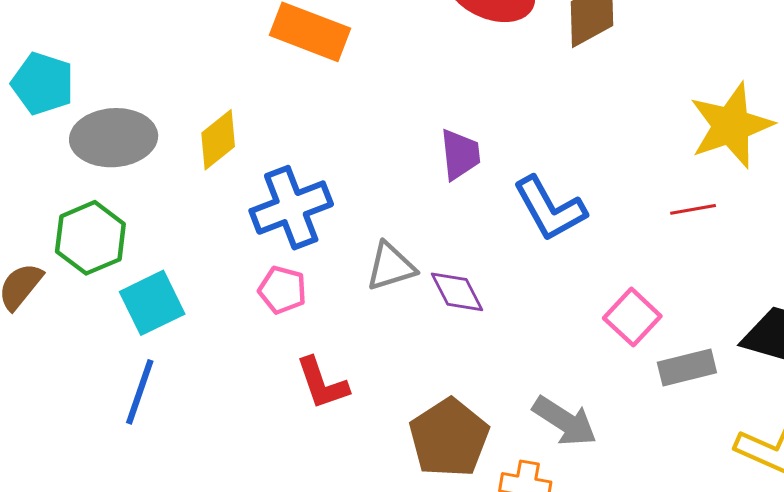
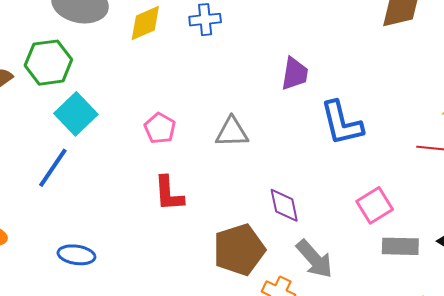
blue cross: (291, 208) -> (205, 20), moved, size x0.6
purple diamond: (457, 292) -> (284, 205), moved
cyan square: (152, 303) -> (76, 114), turned -33

